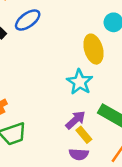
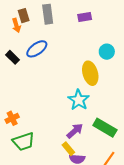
yellow rectangle: (84, 135) -> (68, 149), moved

